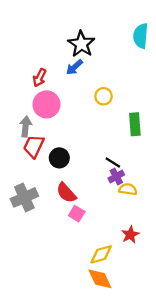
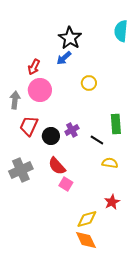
green rectangle: (135, 124) -> (116, 124), moved
gray arrow: (26, 127) -> (15, 100), moved
purple cross: (116, 176) -> (72, 130), moved

